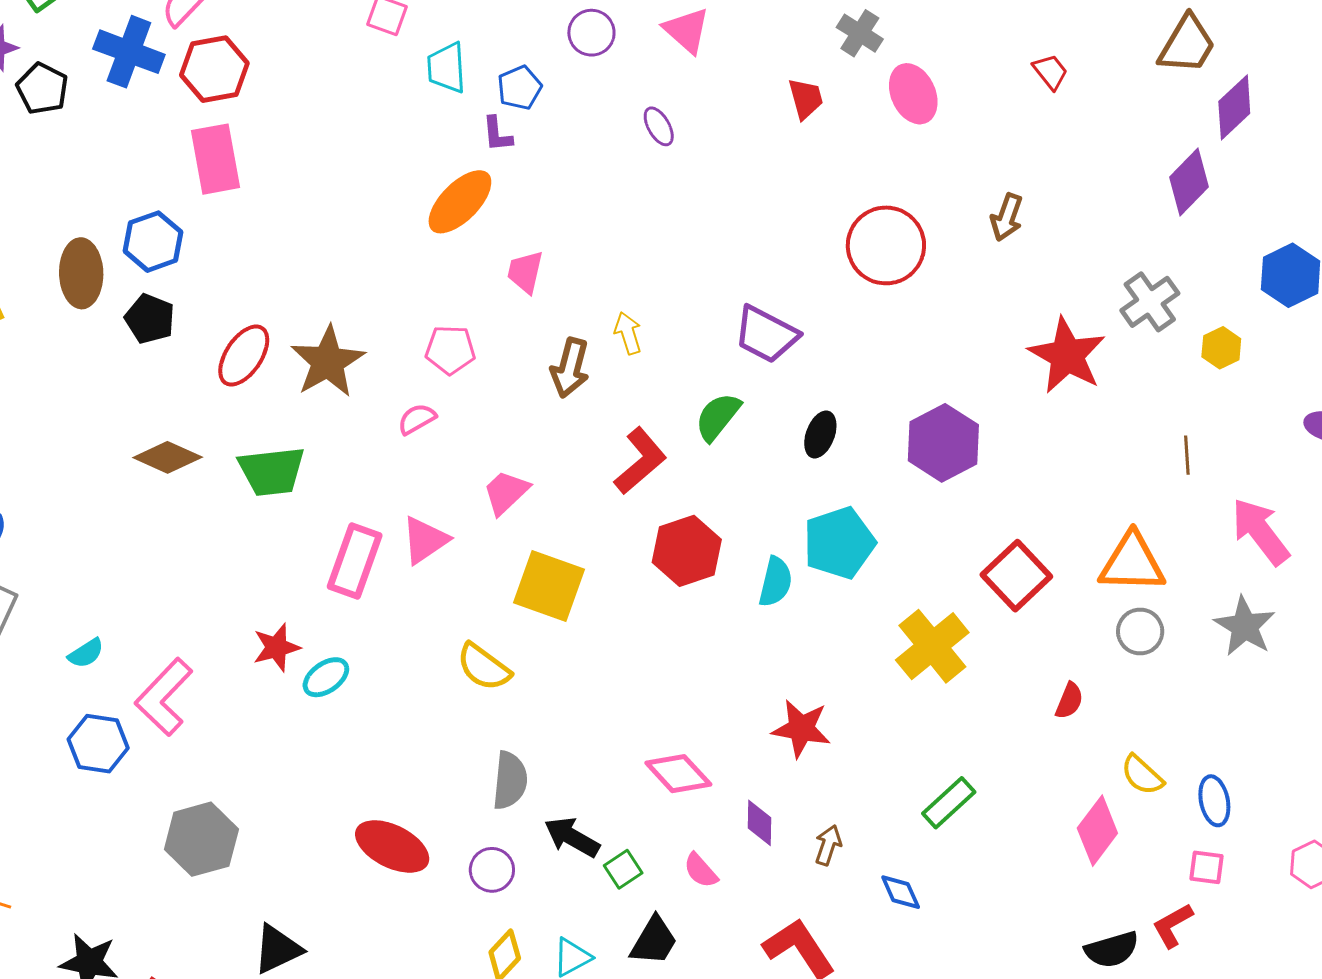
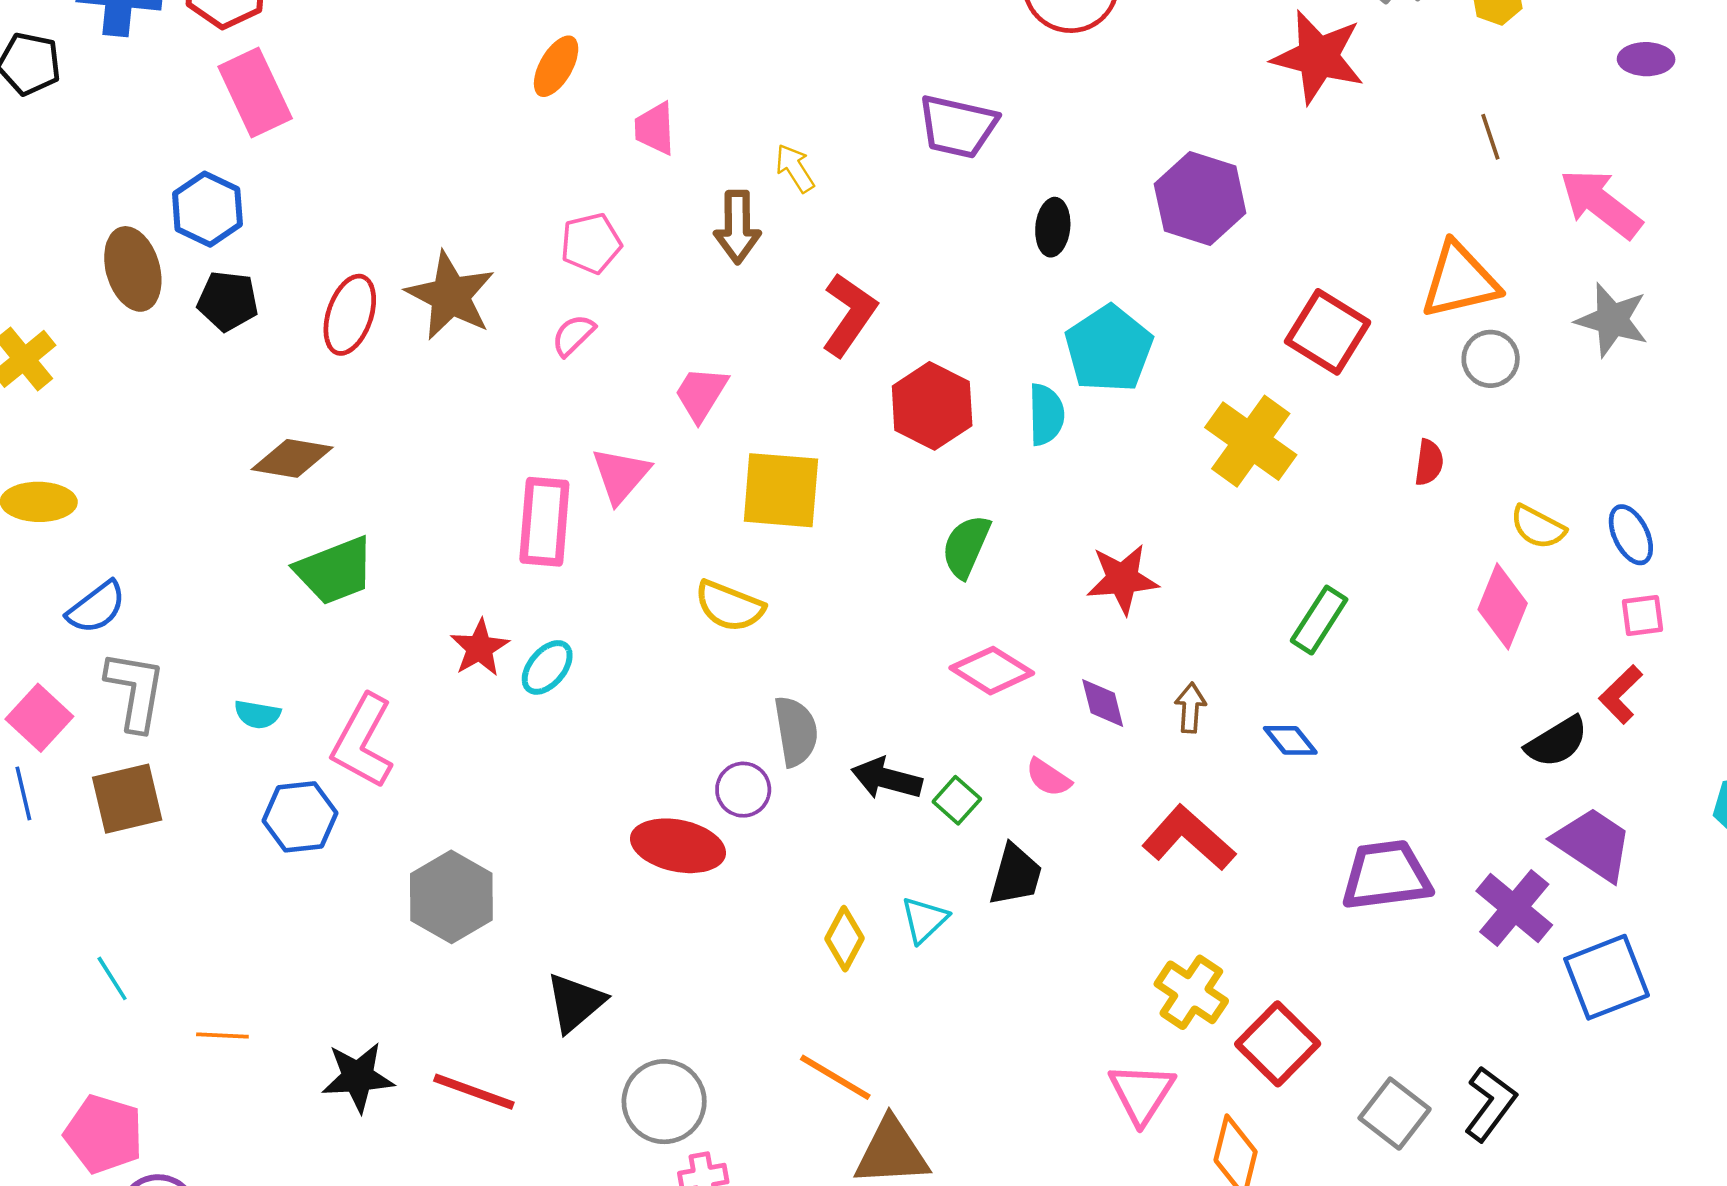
orange ellipse: (460, 202) -> (556, 66), size x0.7
green semicircle: (718, 417) -> (966, 546), moved
green trapezoid: (272, 471) -> (335, 571), moved
cyan semicircle: (86, 653) -> (257, 714), turned 57
purple circle: (492, 870) -> (743, 790), moved

